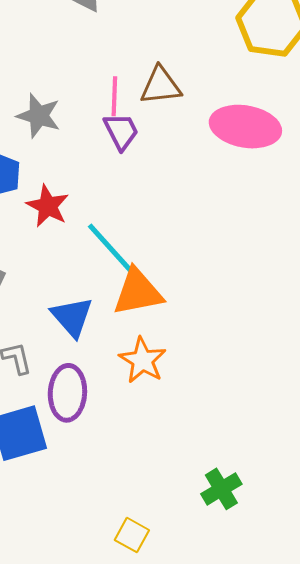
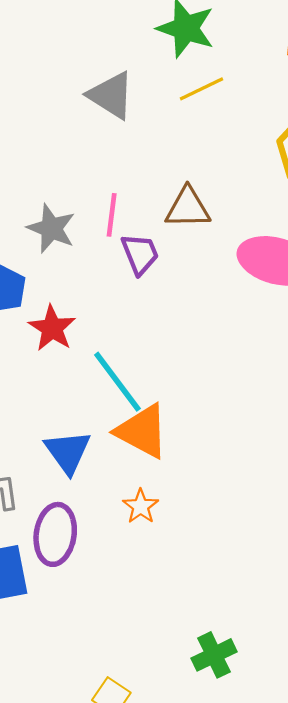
pink line: (114, 96) -> (112, 215), moved
orange triangle: (138, 292) -> (142, 431), turned 34
orange star: (143, 360) -> (141, 506), size x0.7

